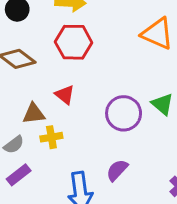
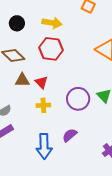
brown triangle: (34, 114) -> (22, 80), moved
yellow cross: (51, 137) -> (43, 105), moved

